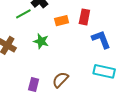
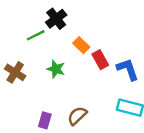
red rectangle: (84, 17) -> (100, 60), moved, turned -42
orange rectangle: (62, 21) -> (81, 45), turned 56

